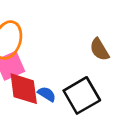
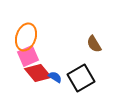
red diamond: (24, 89) -> (38, 73), turned -32

